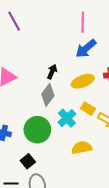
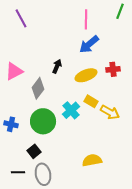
gray diamond: (48, 95) -> (38, 88), moved
yellow semicircle: (82, 148) -> (92, 160), moved

